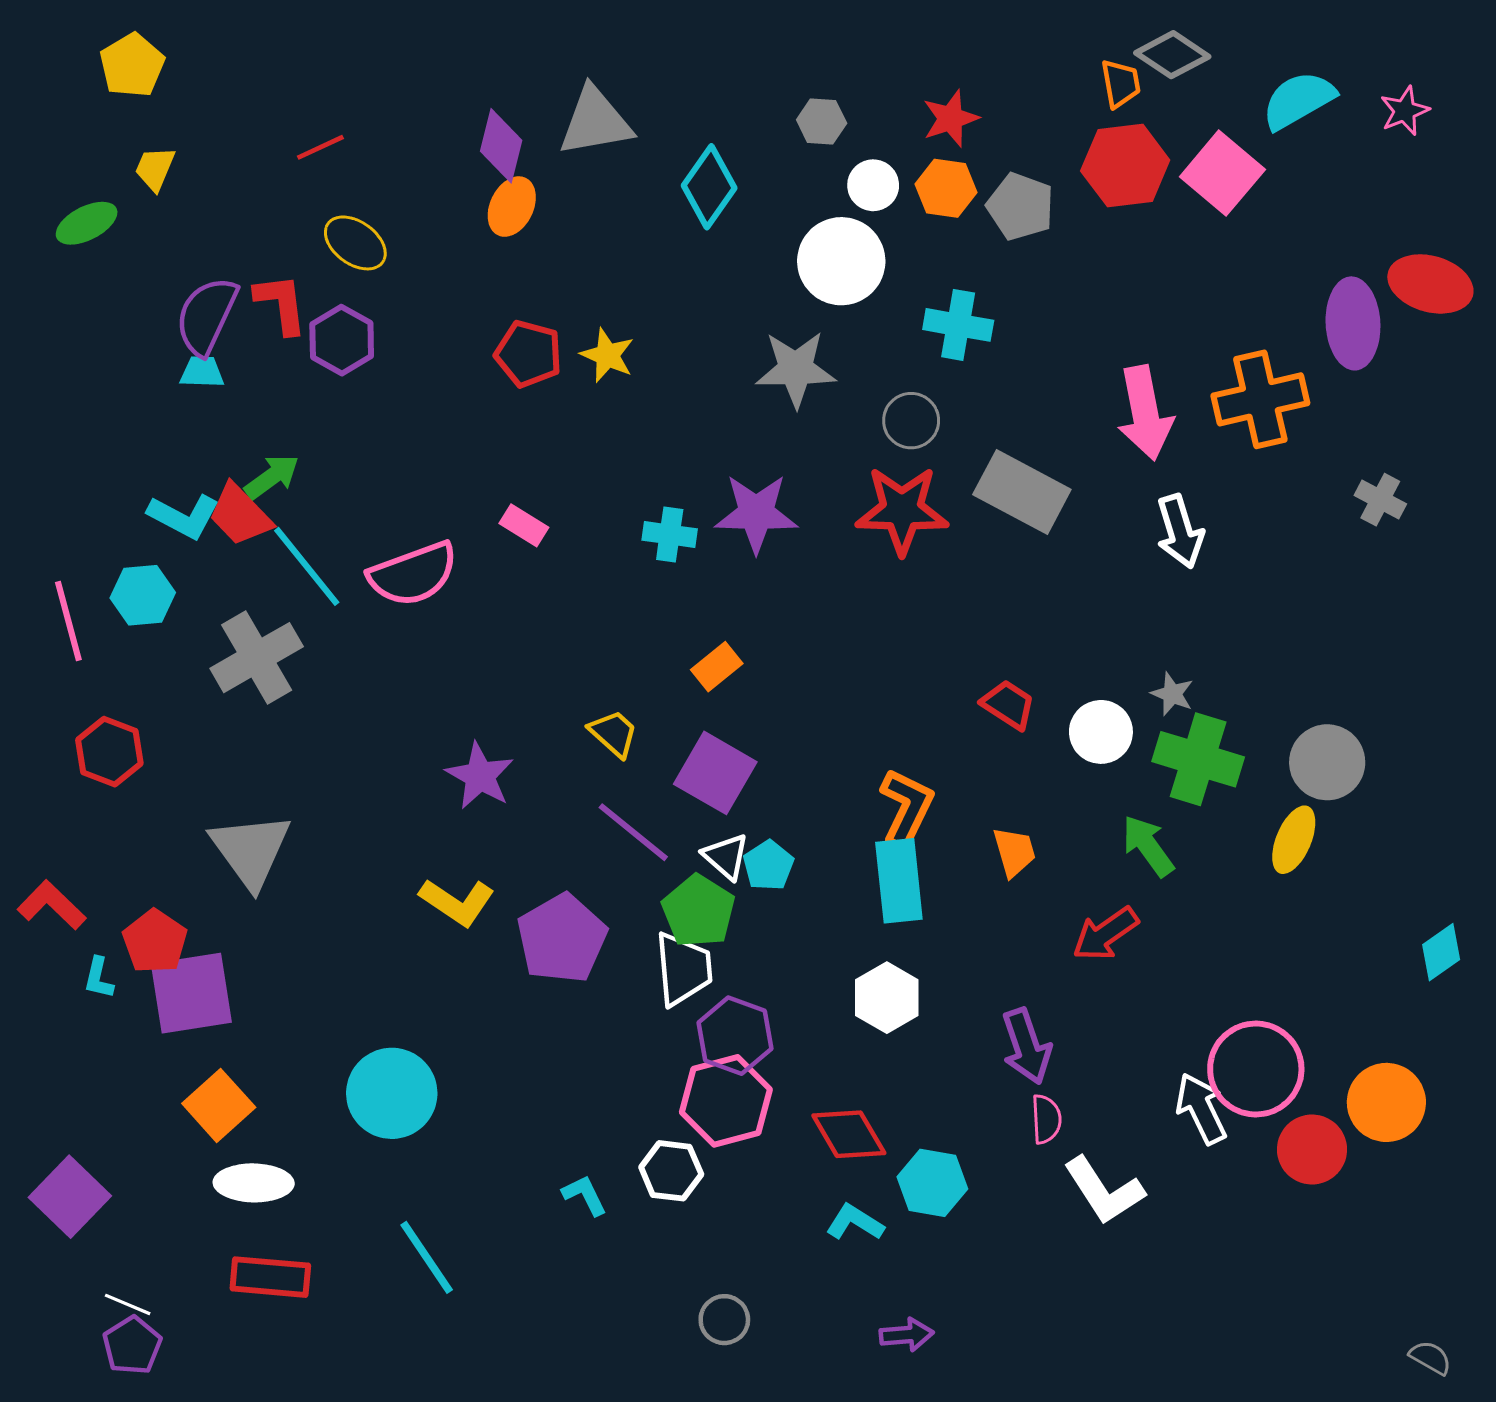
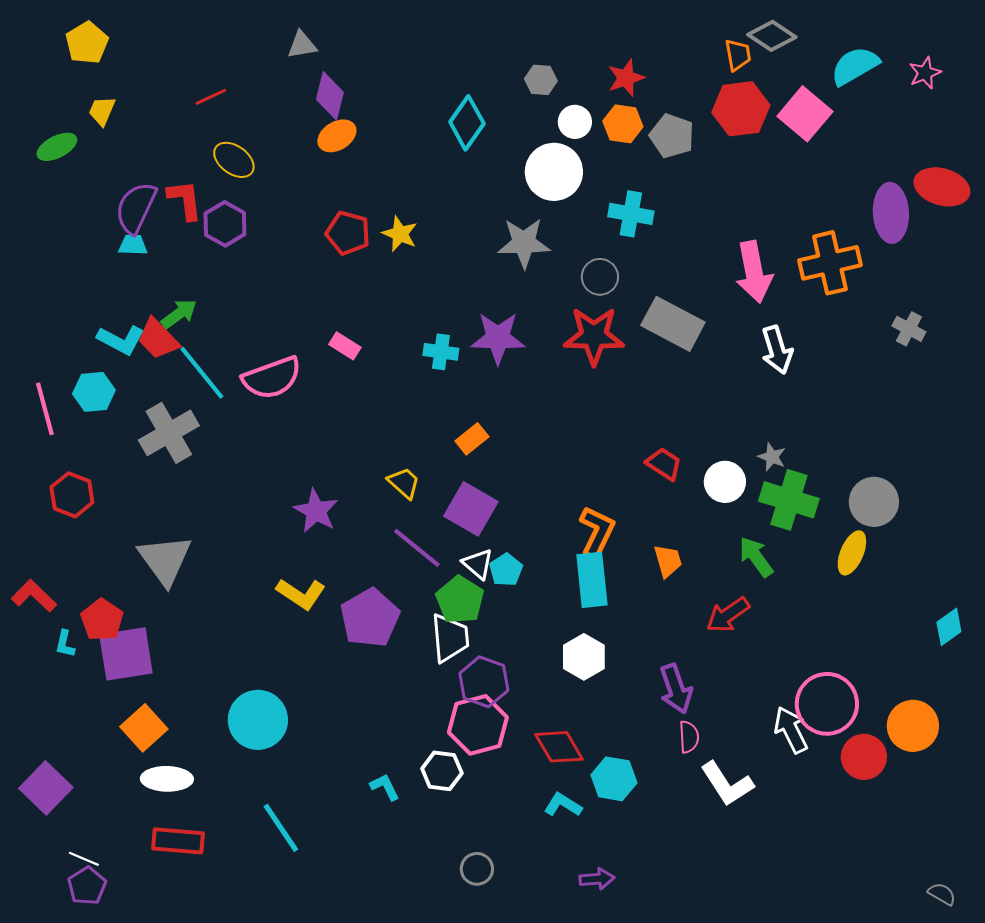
gray triangle: (595, 121) -> (302, 45), moved, size x0.6
orange ellipse: (512, 207) -> (337, 136), turned 33

